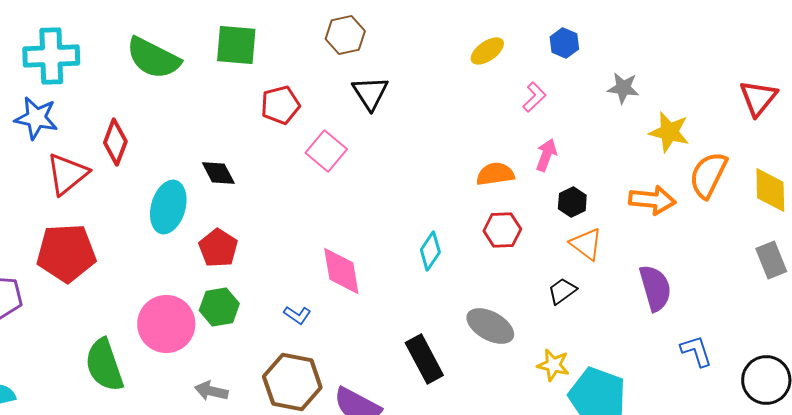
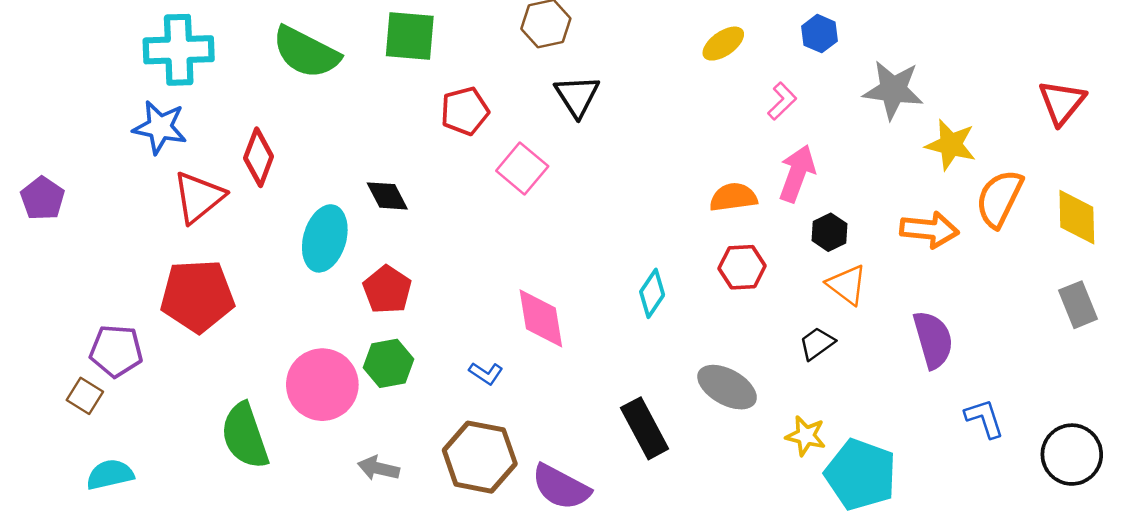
gray star: (623, 88) -> (893, 90), size x1.5
pink arrow: (546, 155) -> (797, 173), size x1.4

